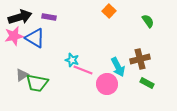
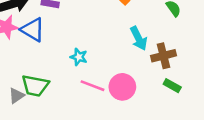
cyan arrow: (118, 67) -> (139, 38), moved
pink line: (83, 70) -> (92, 86), moved
gray triangle: (22, 75) -> (16, 96), moved

